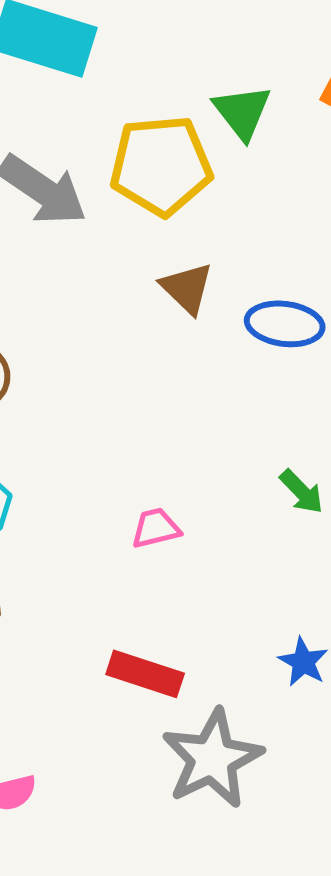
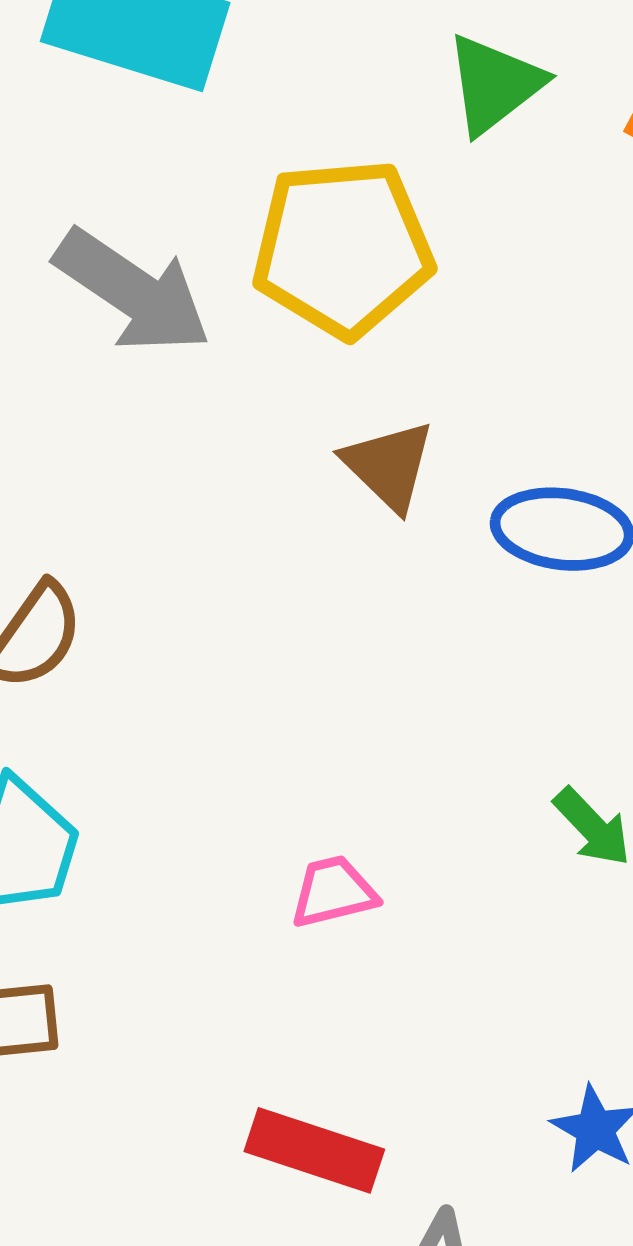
green triangle: (242, 112) -> (494, 84), moved, turned 30

